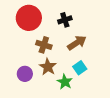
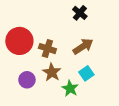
red circle: (29, 18) -> (19, 41), moved
black cross: (65, 20) -> (80, 13), moved, turned -32

